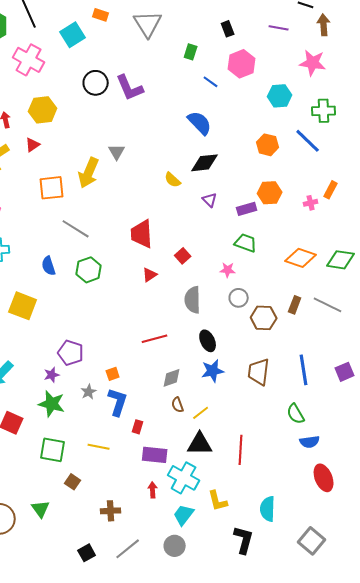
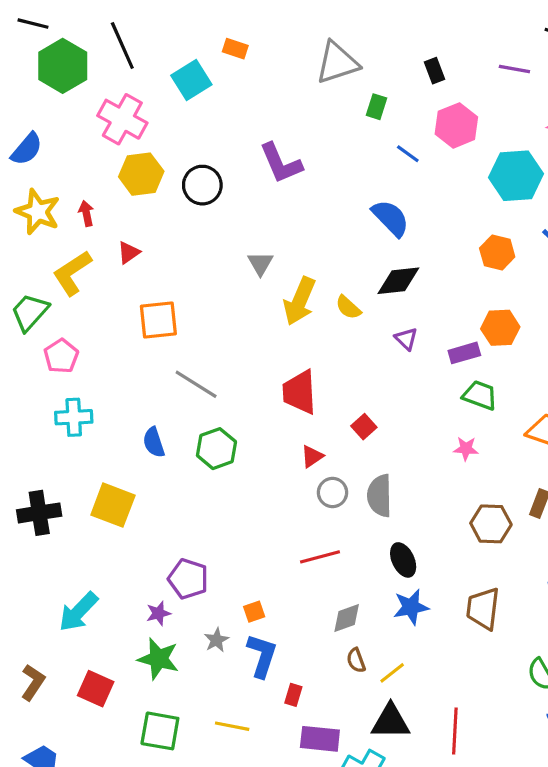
gray triangle: (148, 24) -> (337, 63), moved, turned 44
black circle: (96, 83) -> (202, 185), moved
cyan hexagon: (280, 96) -> (516, 176), size x1.4
yellow hexagon: (43, 110) -> (141, 174), moved
yellow arrow: (89, 173) -> (300, 301), moved
green trapezoid: (246, 243) -> (480, 395), moved
pink star: (228, 270) -> (466, 449), moved
gray circle: (239, 298) -> (333, 493), moved

